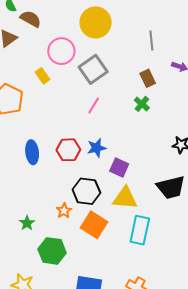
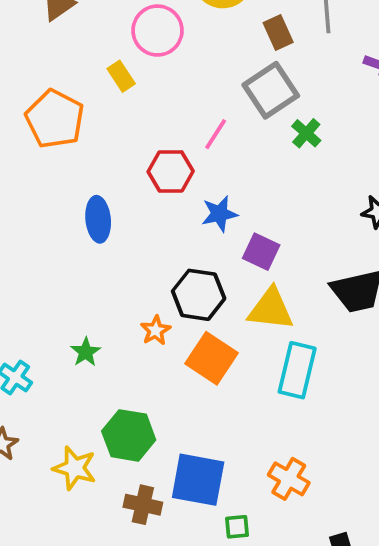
gray square: (93, 69) -> (271, 90), moved
brown rectangle: (148, 78) -> (278, 32), moved
red hexagon: (68, 150) -> (171, 171), moved
green hexagon: (52, 251) -> (129, 435), moved

